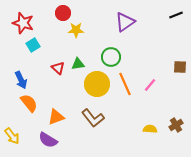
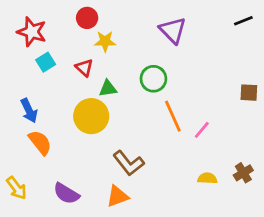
purple triangle: (125, 22) -> (173, 30), turned -40
red triangle: (58, 68) -> (84, 68), moved
yellow circle: (97, 84) -> (91, 116), moved
pink line: (150, 85) -> (202, 130), moved
orange triangle: (56, 117) -> (117, 196), moved

